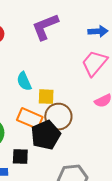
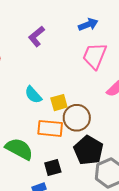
purple L-shape: (45, 27) -> (36, 36), size x0.7
black pentagon: (46, 135) -> (88, 150), moved

